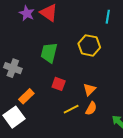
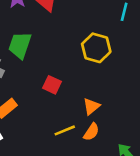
green trapezoid: (49, 53) -> (20, 45), moved
red square: (59, 84) -> (52, 85), moved

